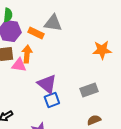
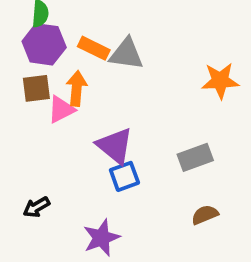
gray triangle: (53, 23) -> (126, 54), moved
pink triangle: (19, 65) -> (61, 109), turned -35

